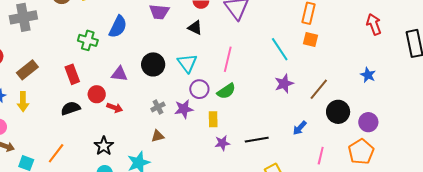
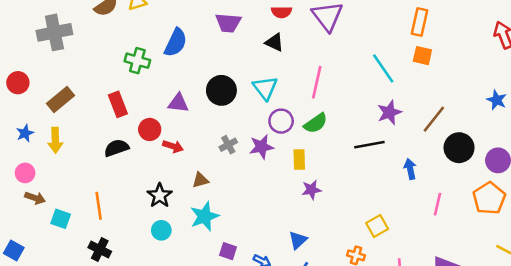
blue arrow: (300, 128) -> (410, 169), turned 126
brown triangle: (158, 136) -> (200, 180), moved
black line: (257, 140) -> (369, 145), moved
orange line: (56, 153) -> (99, 206), turned -45

